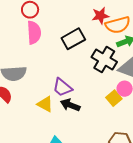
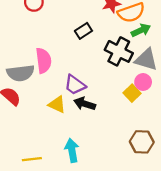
pink semicircle: (34, 33) -> (43, 61), moved
black rectangle: (73, 39) -> (83, 31), size x0.7

